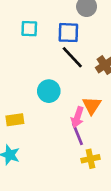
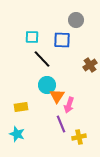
black line: (72, 57) -> (42, 59), moved
orange triangle: (92, 105) -> (57, 96), moved
purple line: (77, 134) -> (61, 124), moved

